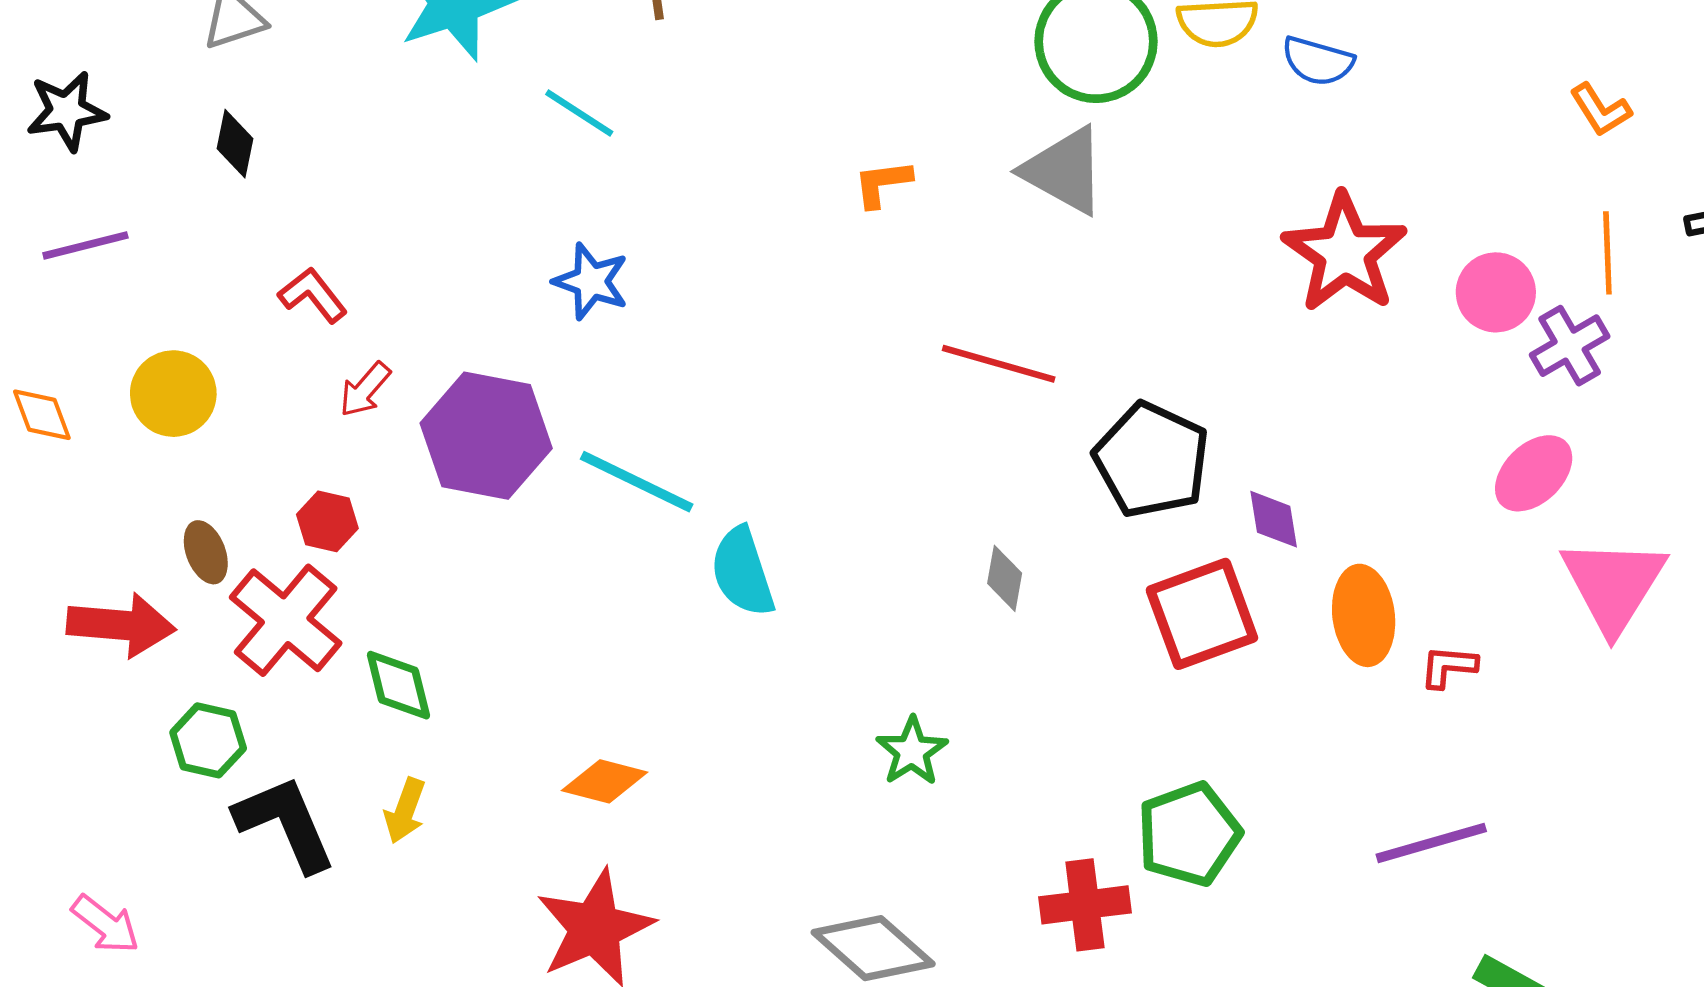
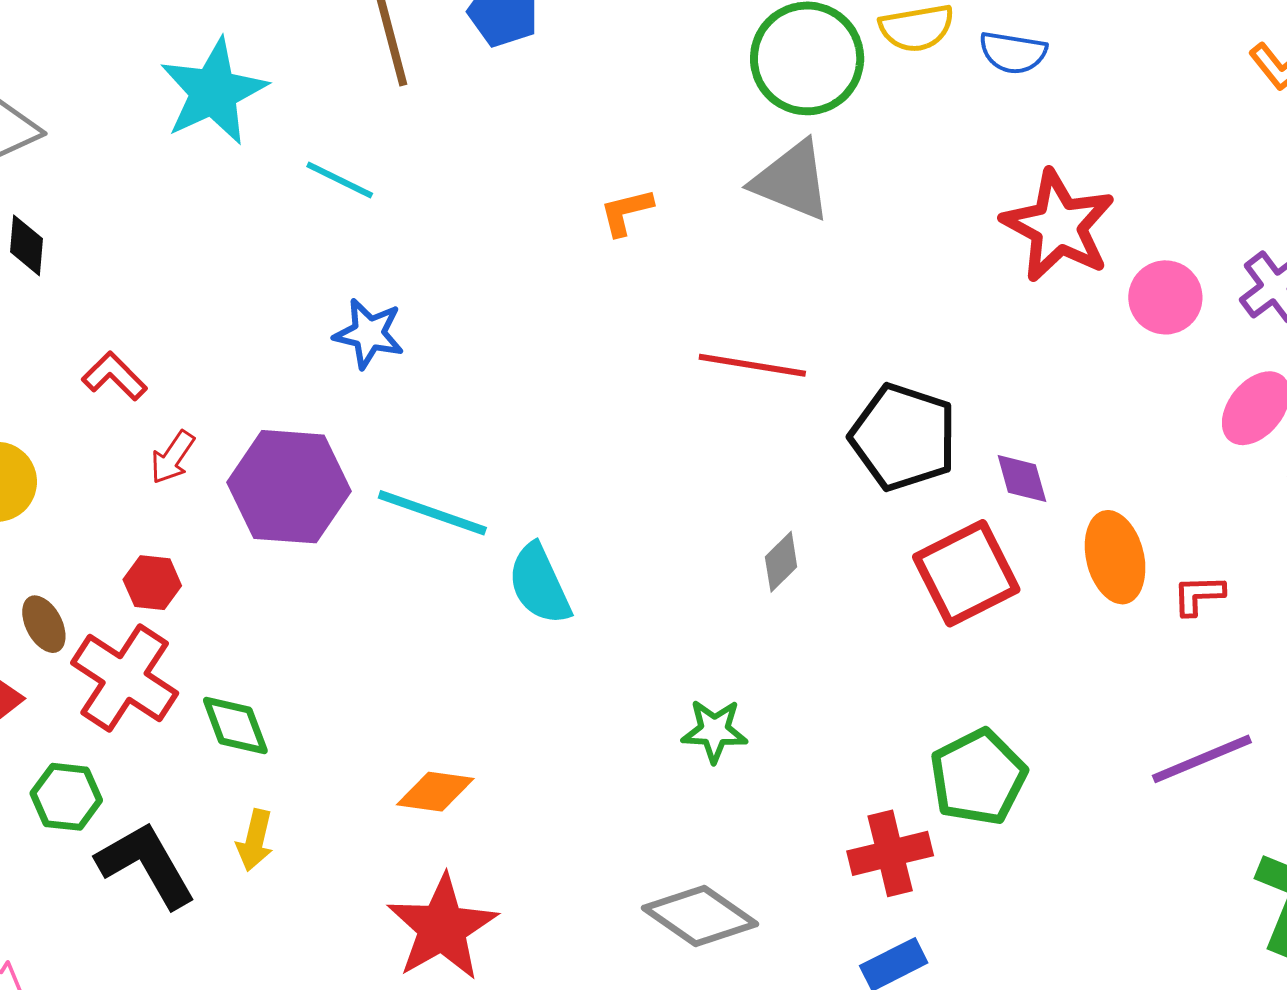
pink circle: (1496, 292) -> (1165, 297), moved
gray diamond: (1005, 578) -> (781, 562), turned 42
green star: (912, 751) -> (714, 731), turned -30

